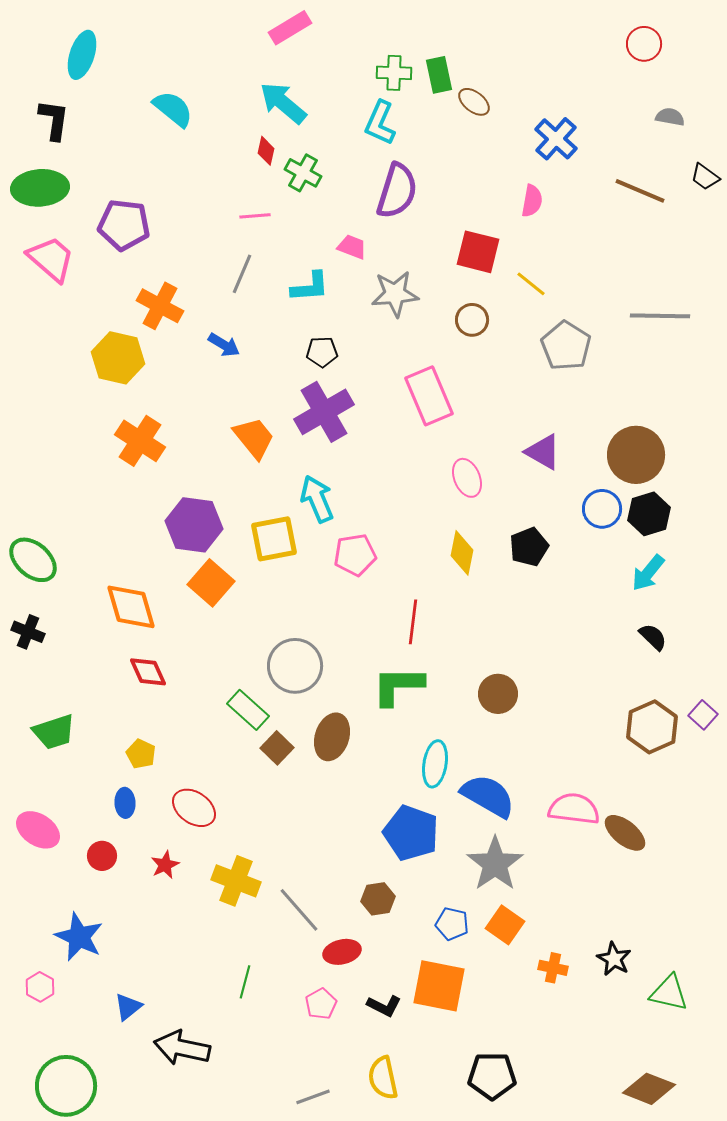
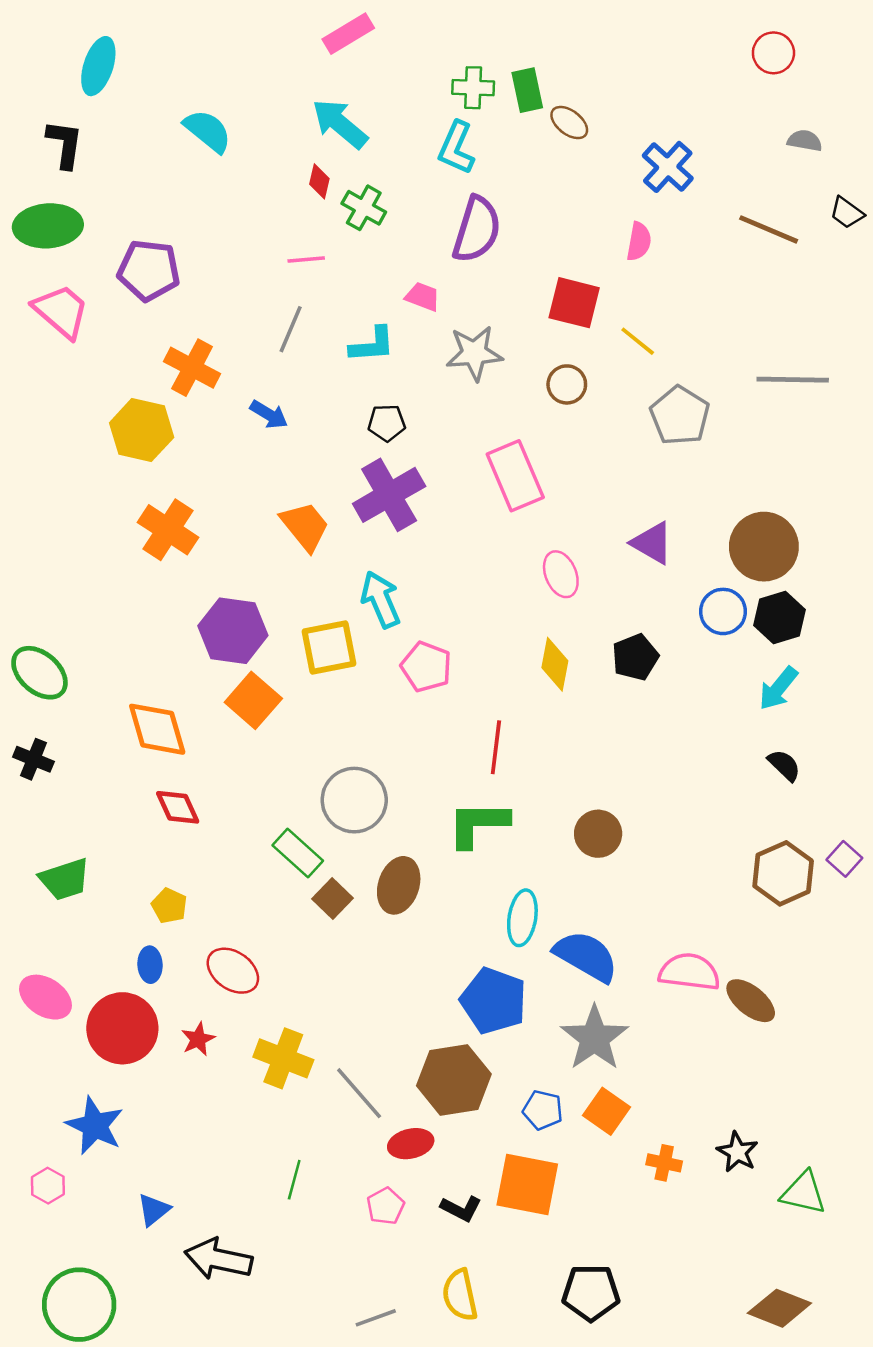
pink pentagon: (355, 555) -> (426, 667), turned 30
red circle: (102, 856) -> (122, 1028), size x2.0
brown hexagon: (378, 899) -> (454, 1080), size x1.8

